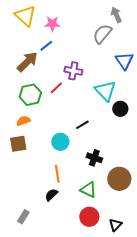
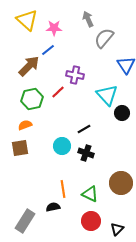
gray arrow: (116, 15) -> (88, 19), moved
black cross: (94, 158) -> (86, 153), moved
orange line: (57, 174) -> (63, 189), moved
black semicircle: (51, 195) -> (53, 207), moved, turned 32
gray rectangle: (23, 217) -> (25, 221), size x1.6

